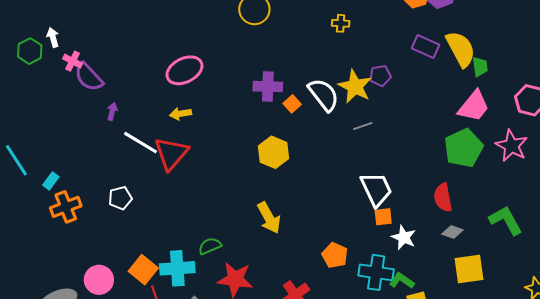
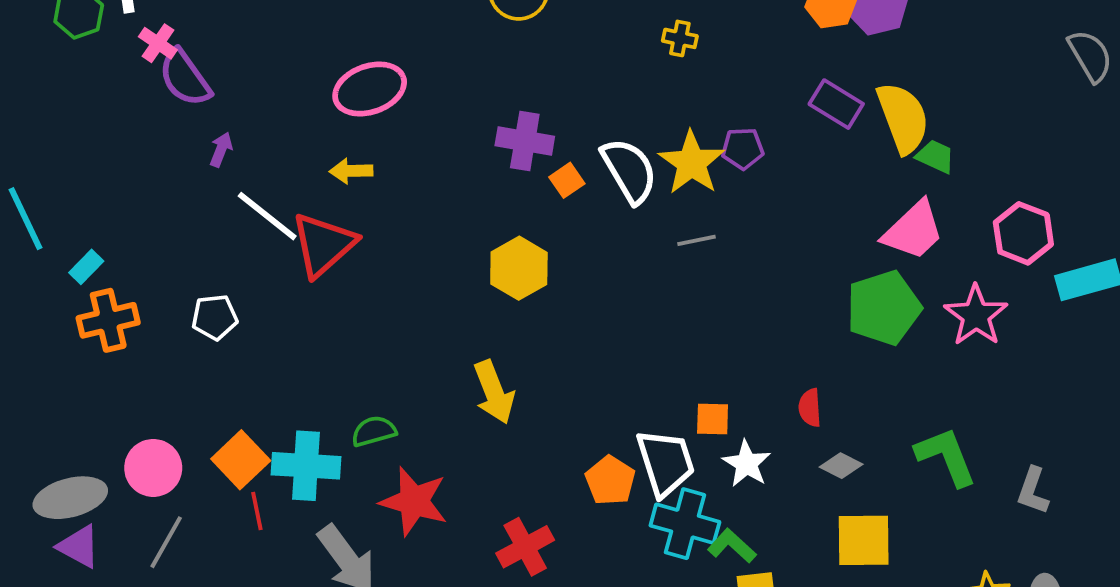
green trapezoid: (480, 67) -> (935, 156), turned -65
white trapezoid: (376, 189) -> (666, 463), moved
red semicircle: (443, 198) -> (810, 408), moved, size x0.7

